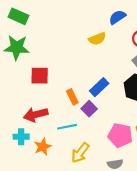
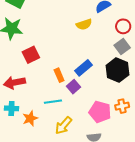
red square: (40, 76) -> (31, 55), turned -30
red arrow: (36, 115) -> (14, 83), moved

